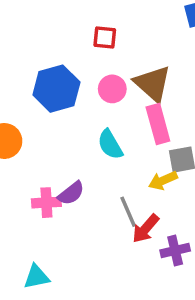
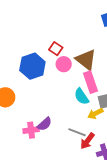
red square: (105, 37) -> (56, 49), moved, turned 32
cyan semicircle: (110, 144) -> (81, 96), moved
gray line: (128, 212) -> (77, 132), turned -42

